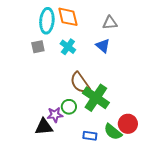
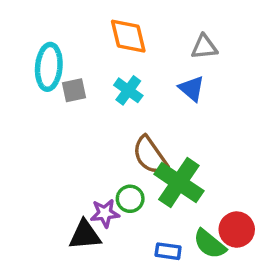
cyan ellipse: (47, 21) -> (49, 67), moved

